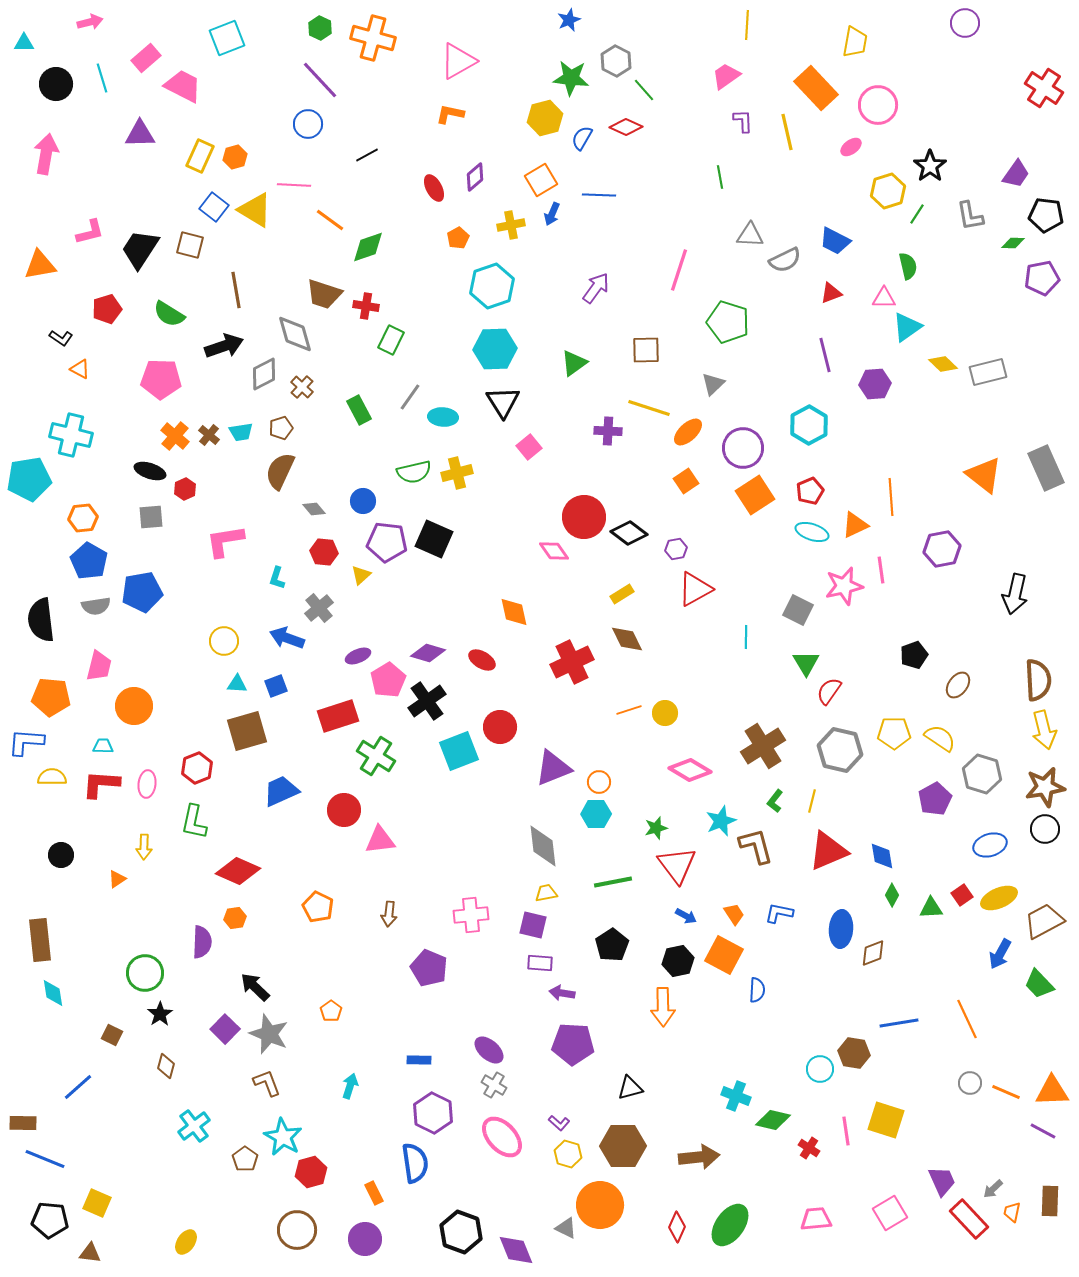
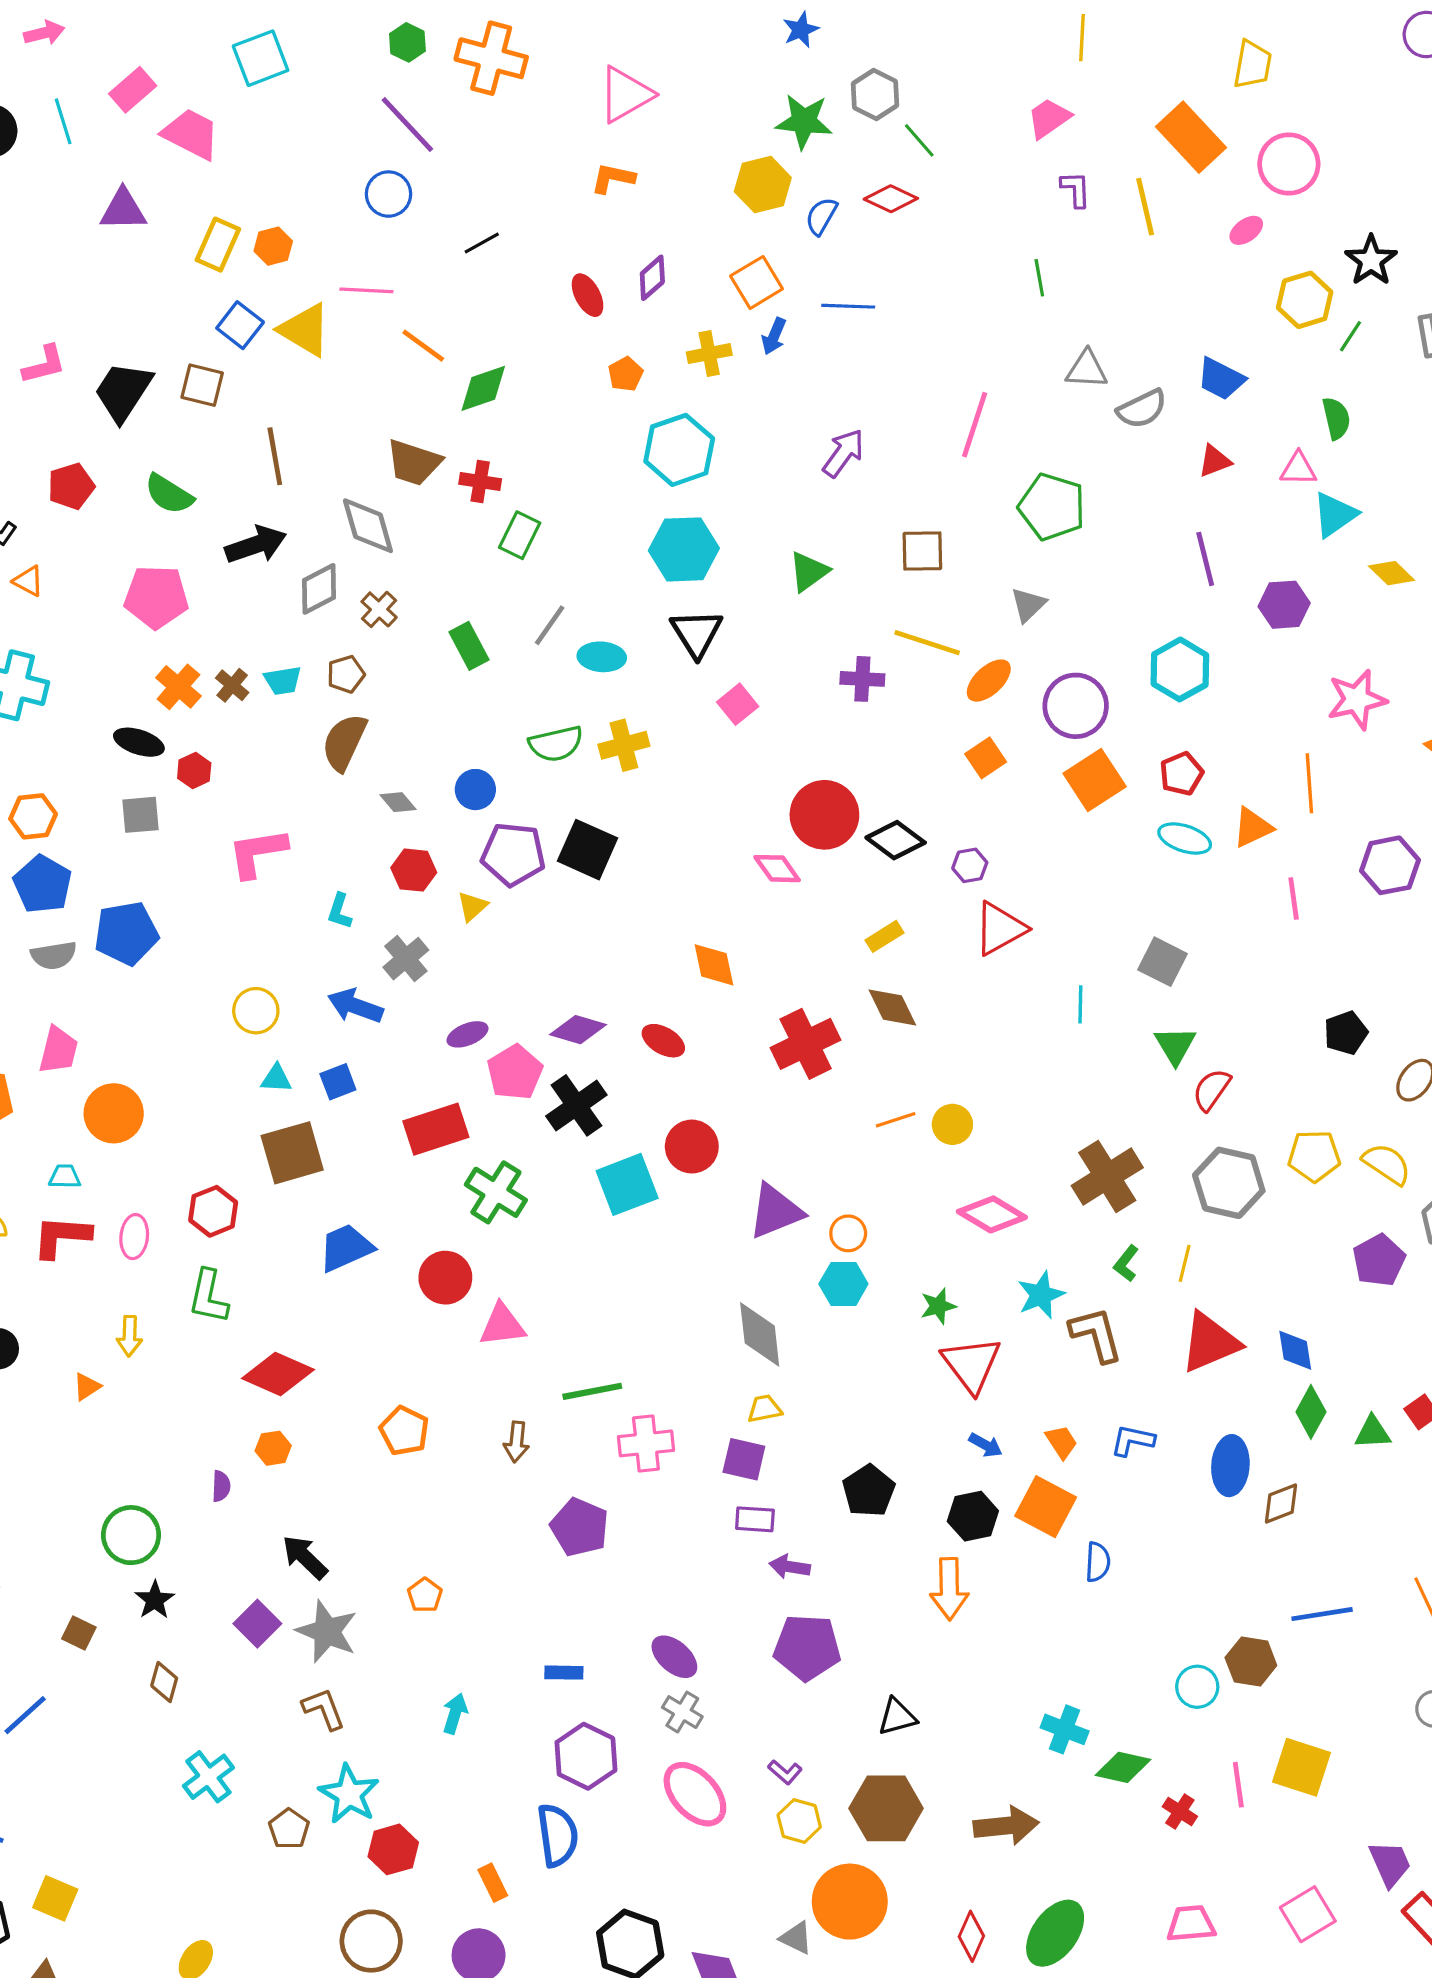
pink star: (844, 586) -> (1357, 699), moved
green line: (613, 882) -> (592, 1391), moved
green diamond: (892, 895) -> (1311, 1412), size x1.4
purple semicircle: (202, 942) -> (221, 1486), size x0.6

